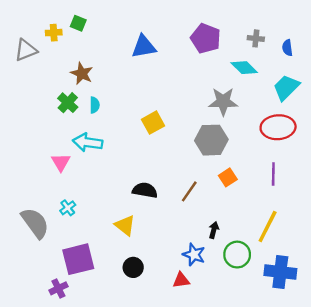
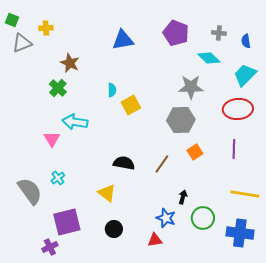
green square: (78, 23) -> (12, 20), moved
cyan semicircle: (95, 105) -> (112, 90), moved
yellow line: (268, 227) -> (245, 194), moved, turned 72

